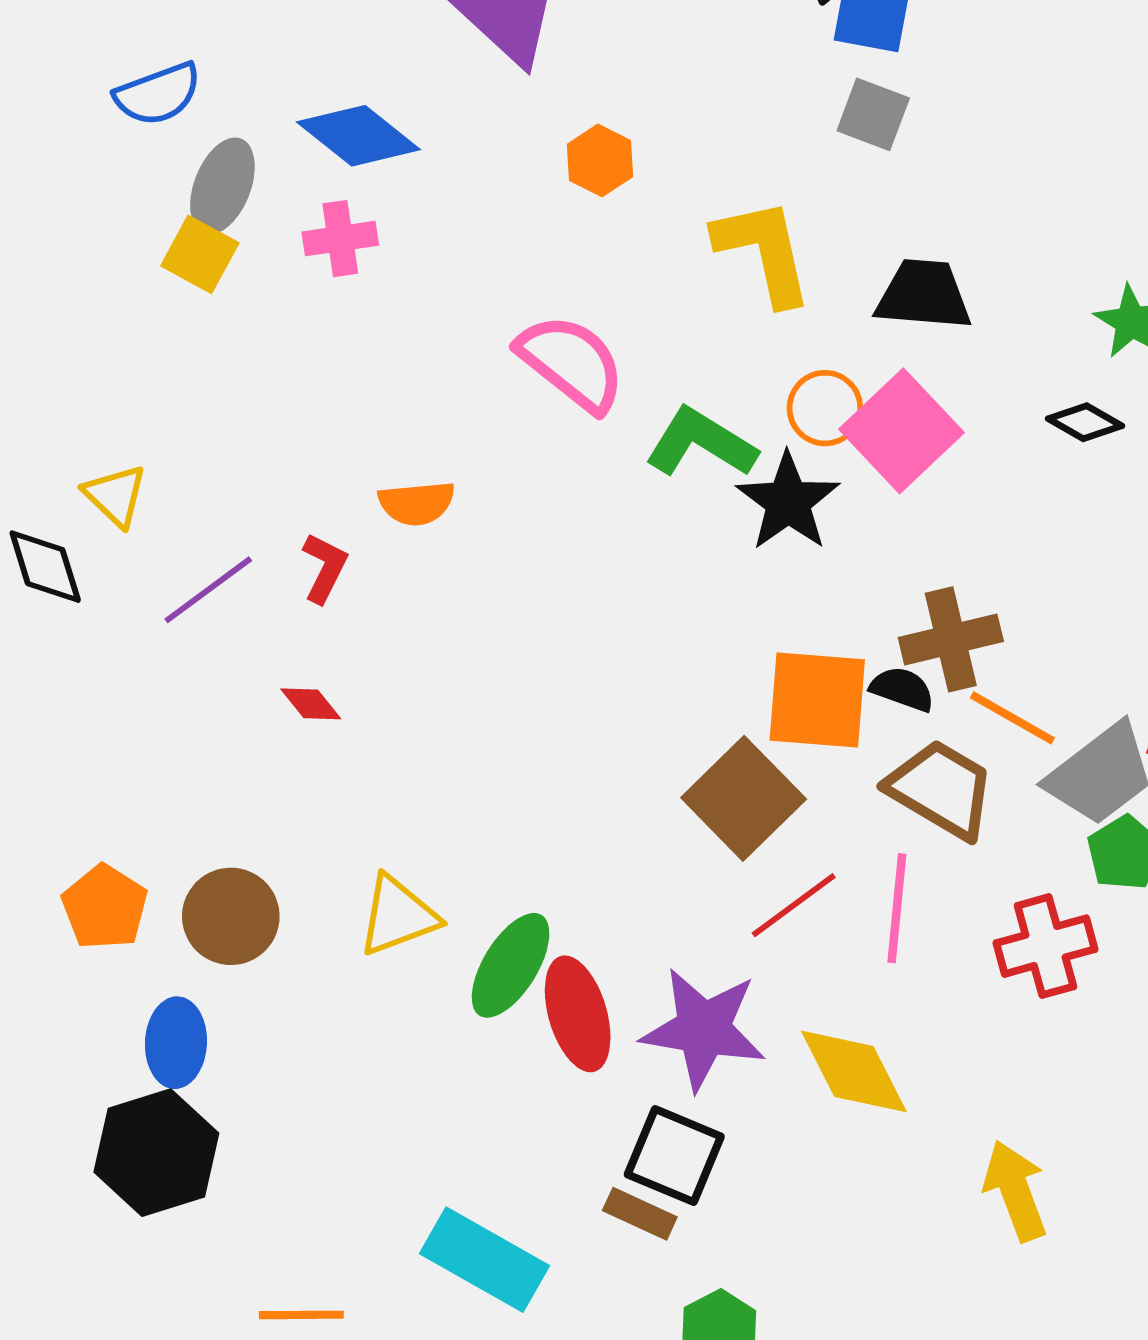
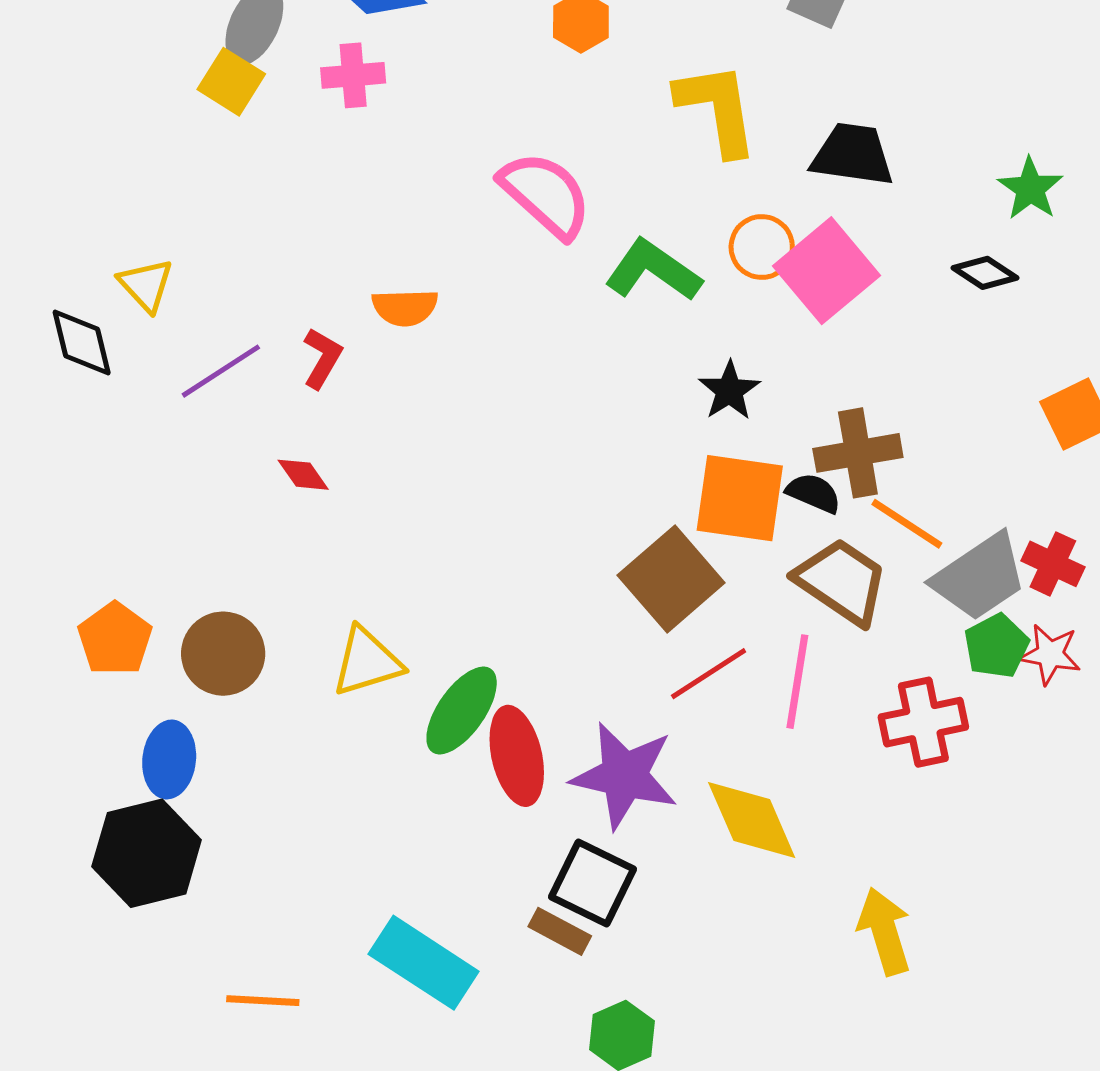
black star: (788, 502) -> (729, 391), moved, size x0.7

